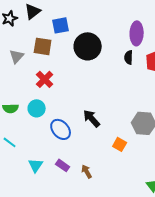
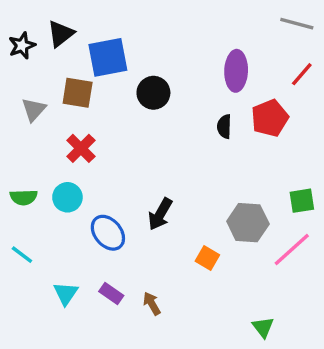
blue square: (61, 25) -> (108, 57), size x1.4
black circle: (88, 46) -> (153, 93), size x0.7
black semicircle: (129, 57) -> (224, 126), moved
black arrow: (92, 118) -> (160, 214), turned -108

